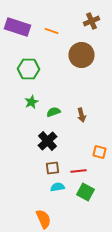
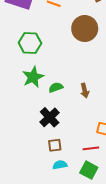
green star: (32, 102) -> (33, 77), size x1.5
red line: (78, 171) -> (91, 148), moved

